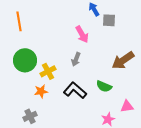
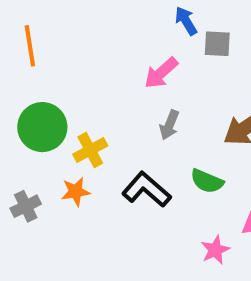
pink arrow: (82, 34) -> (161, 73), turned 78
gray arrow: (76, 59) -> (169, 125), moved
gray cross: (30, 116) -> (26, 206), moved

